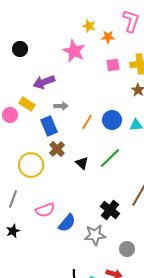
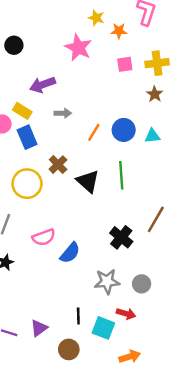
blue rectangle: (49, 126) -> (27, 137), moved
green line: (110, 158) -> (121, 175), turned -50
black triangle: (82, 163) -> (88, 181), size x1.5
gray star: (95, 235) -> (107, 281), moved

